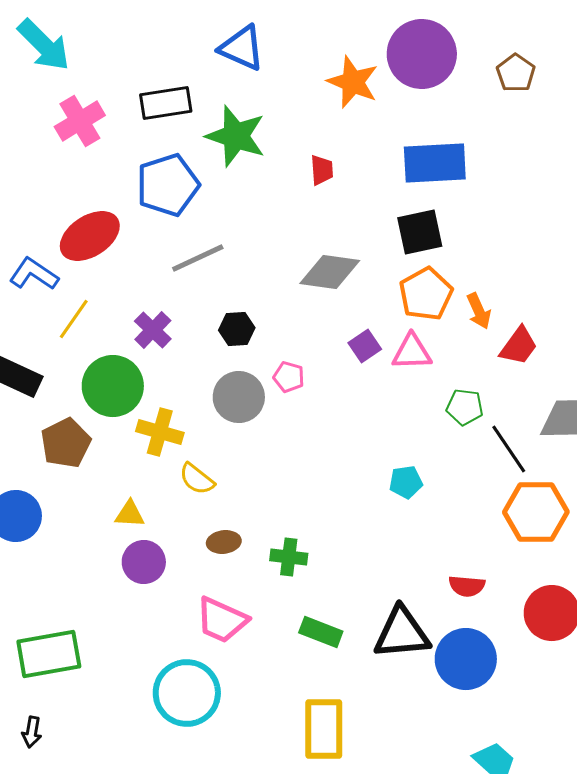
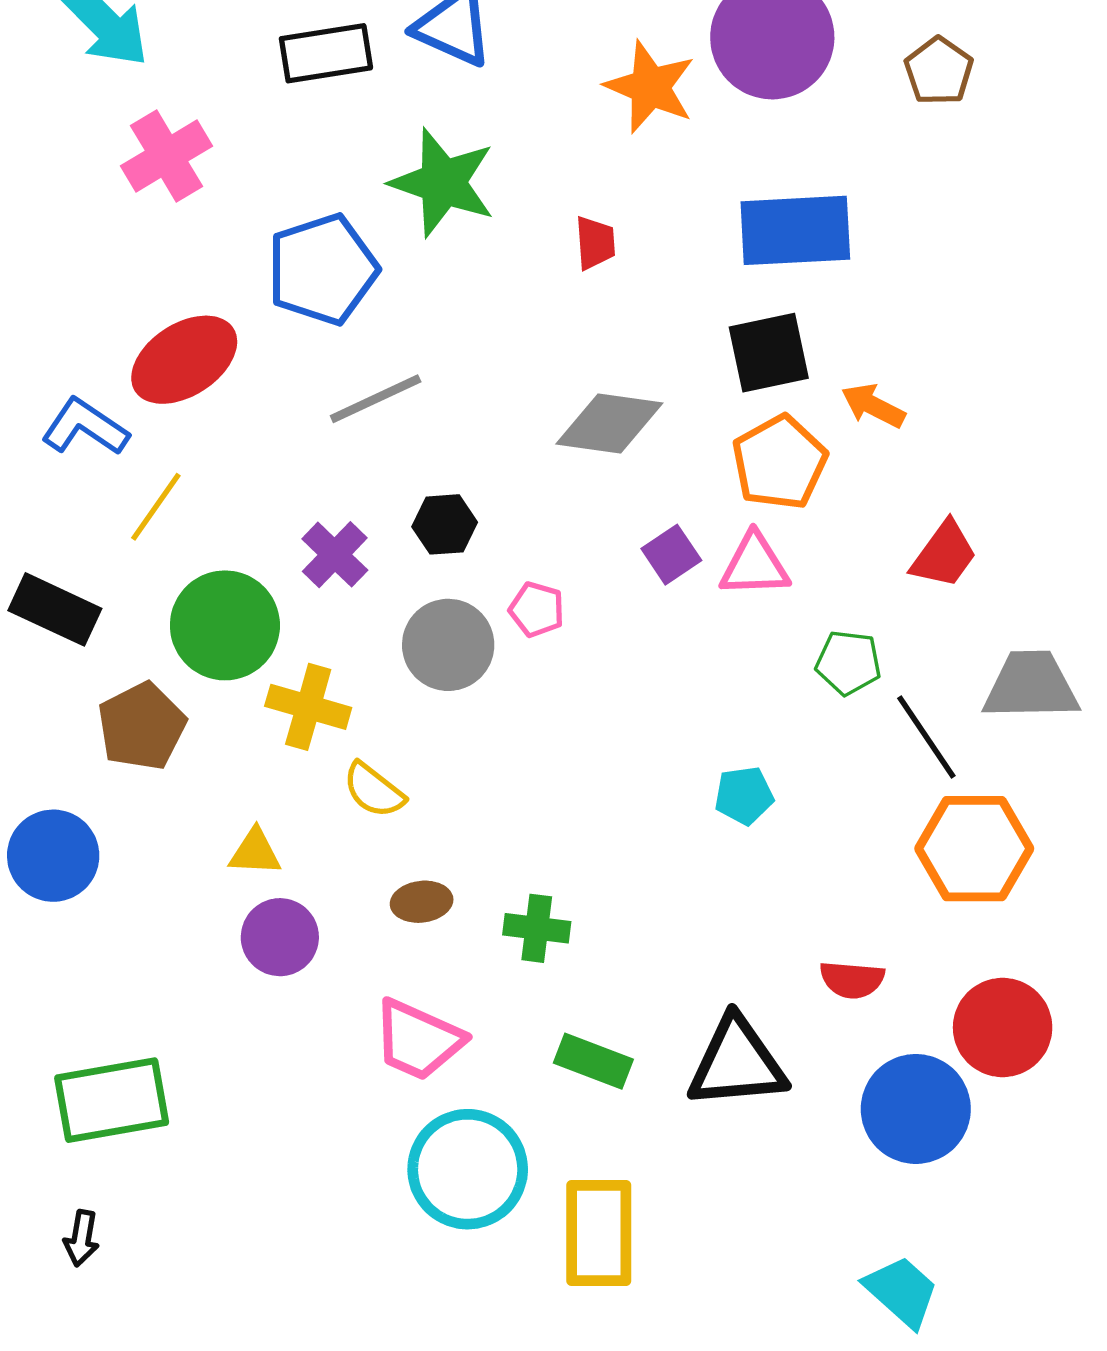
black rectangle: (166, 103) -> (326, 53), moved
orange arrow: (479, 311) -> (873, 406), moved, turned 141
purple cross: (153, 330) -> (335, 555), moved
blue circle: (466, 659) -> (916, 1109), moved
cyan circle: (187, 693) -> (468, 1169), moved

